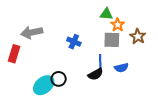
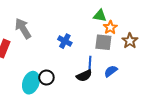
gray arrow: (32, 32) -> (23, 28), turned 65
blue semicircle: (121, 68) -> (111, 71), turned 152
cyan ellipse: (44, 85) -> (31, 83), turned -35

